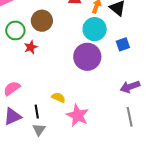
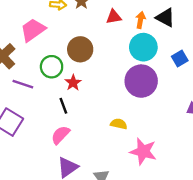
yellow semicircle: (58, 98) -> (119, 124), moved
black line: (37, 112) -> (63, 106), moved

